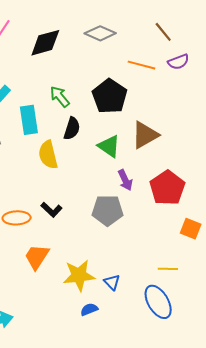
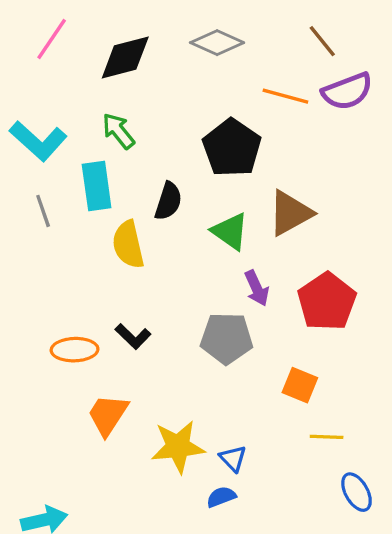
purple semicircle: (178, 62) -> (347, 91), size x1.4
green arrow: (60, 97) -> (118, 131), moved
orange square: (191, 229) -> (300, 385), moved
blue ellipse: (158, 302) -> (357, 492), moved, size x0.7
blue semicircle: (89, 309) -> (221, 497), moved

